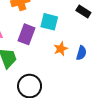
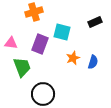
black rectangle: (83, 12) -> (95, 22), turned -56

